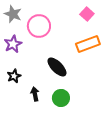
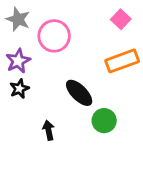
black star: (14, 76) -> (19, 89), moved
green circle: (61, 98) -> (104, 121), moved

